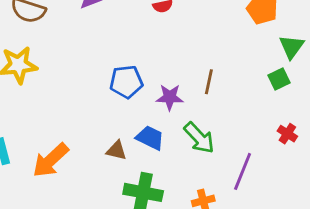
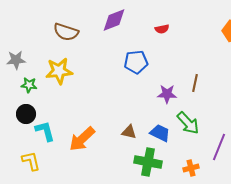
blue pentagon: (126, 82) -> (136, 62), moved
blue trapezoid: (150, 138) -> (160, 133), moved

